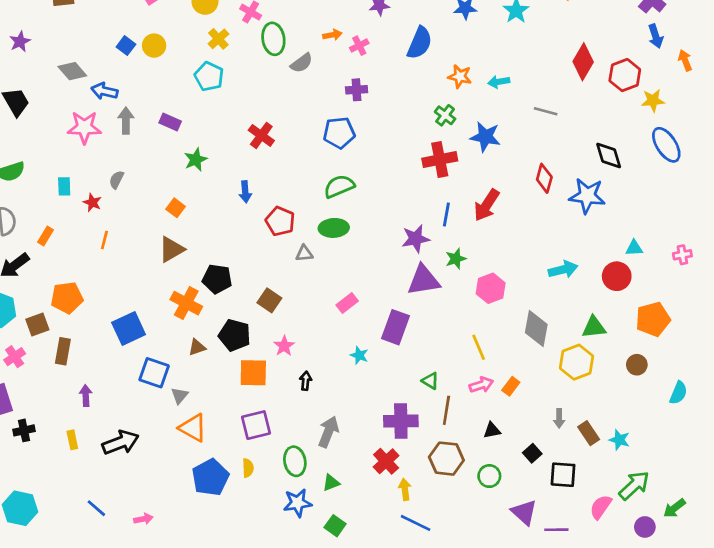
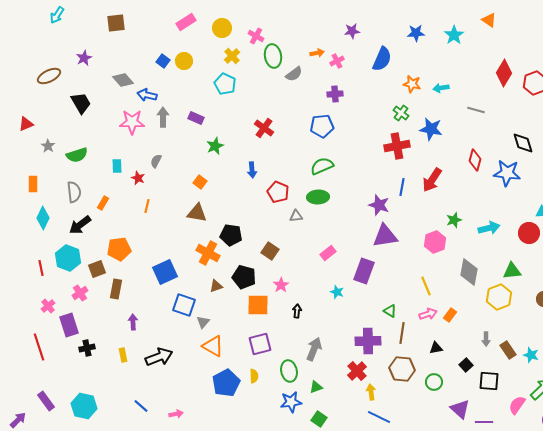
purple star: (416, 239) -> (379, 205), turned 30
brown triangle: (171, 249) -> (197, 213), turned 40
green star: (456, 259) -> (454, 220), moved

